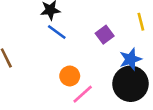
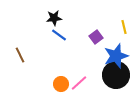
blue star: (131, 59) -> (116, 56), size x1.4
orange circle: (70, 76) -> (61, 84), moved

